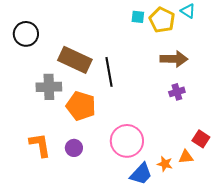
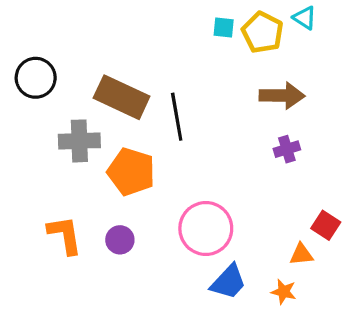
black circle: (26, 34) -> (36, 78), moved
orange star: (165, 164) -> (284, 292), moved

